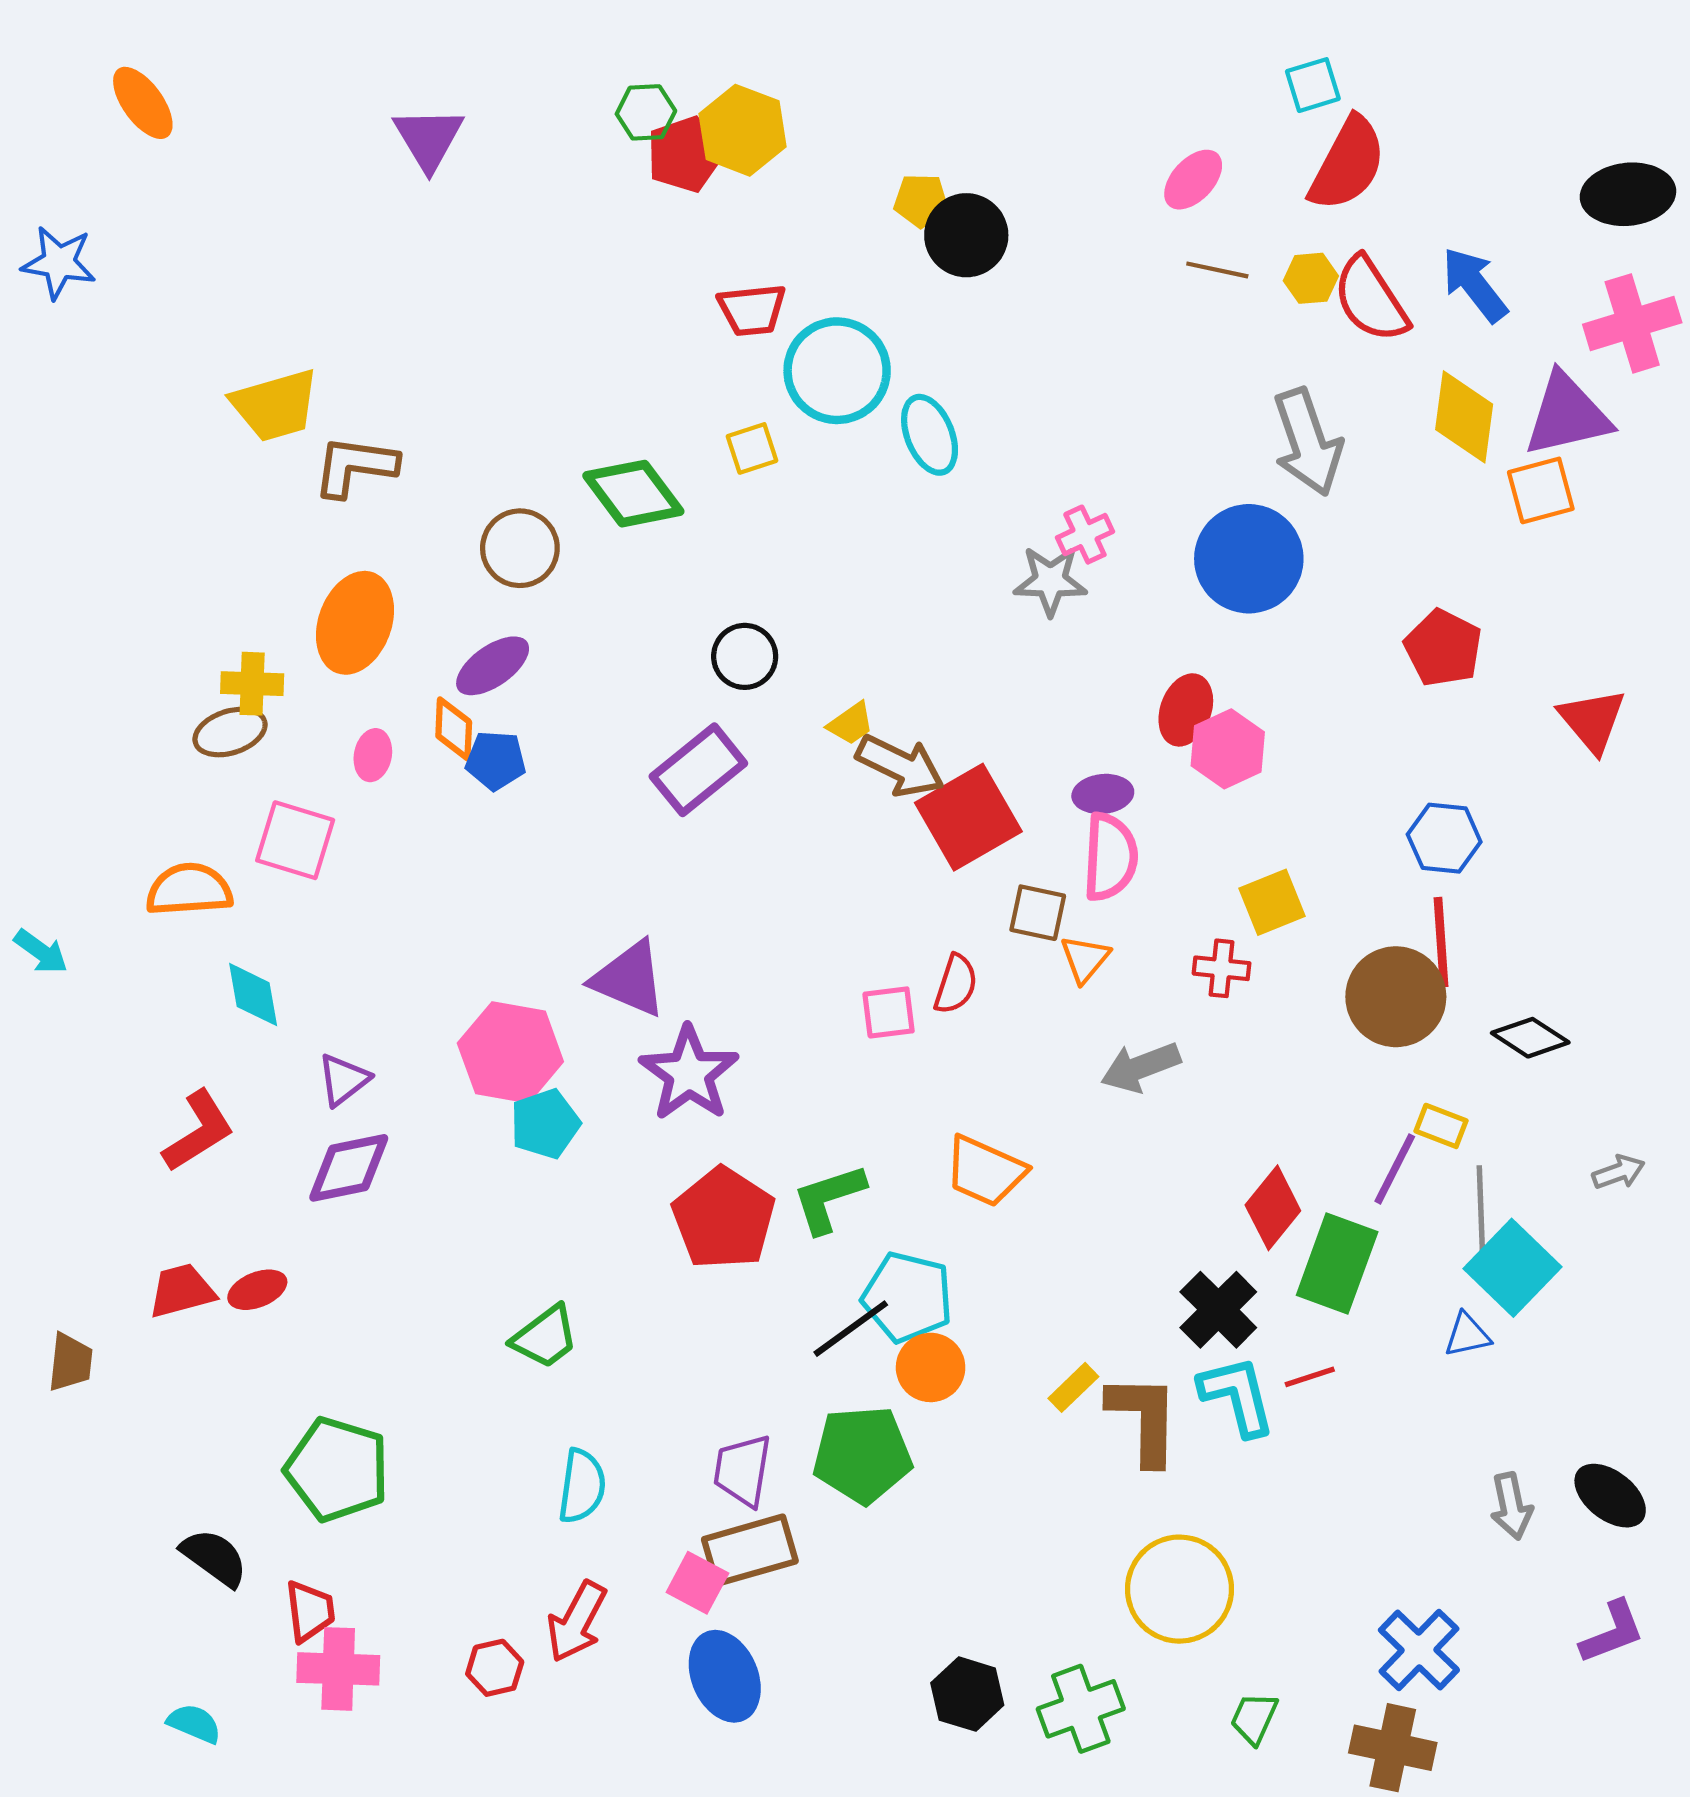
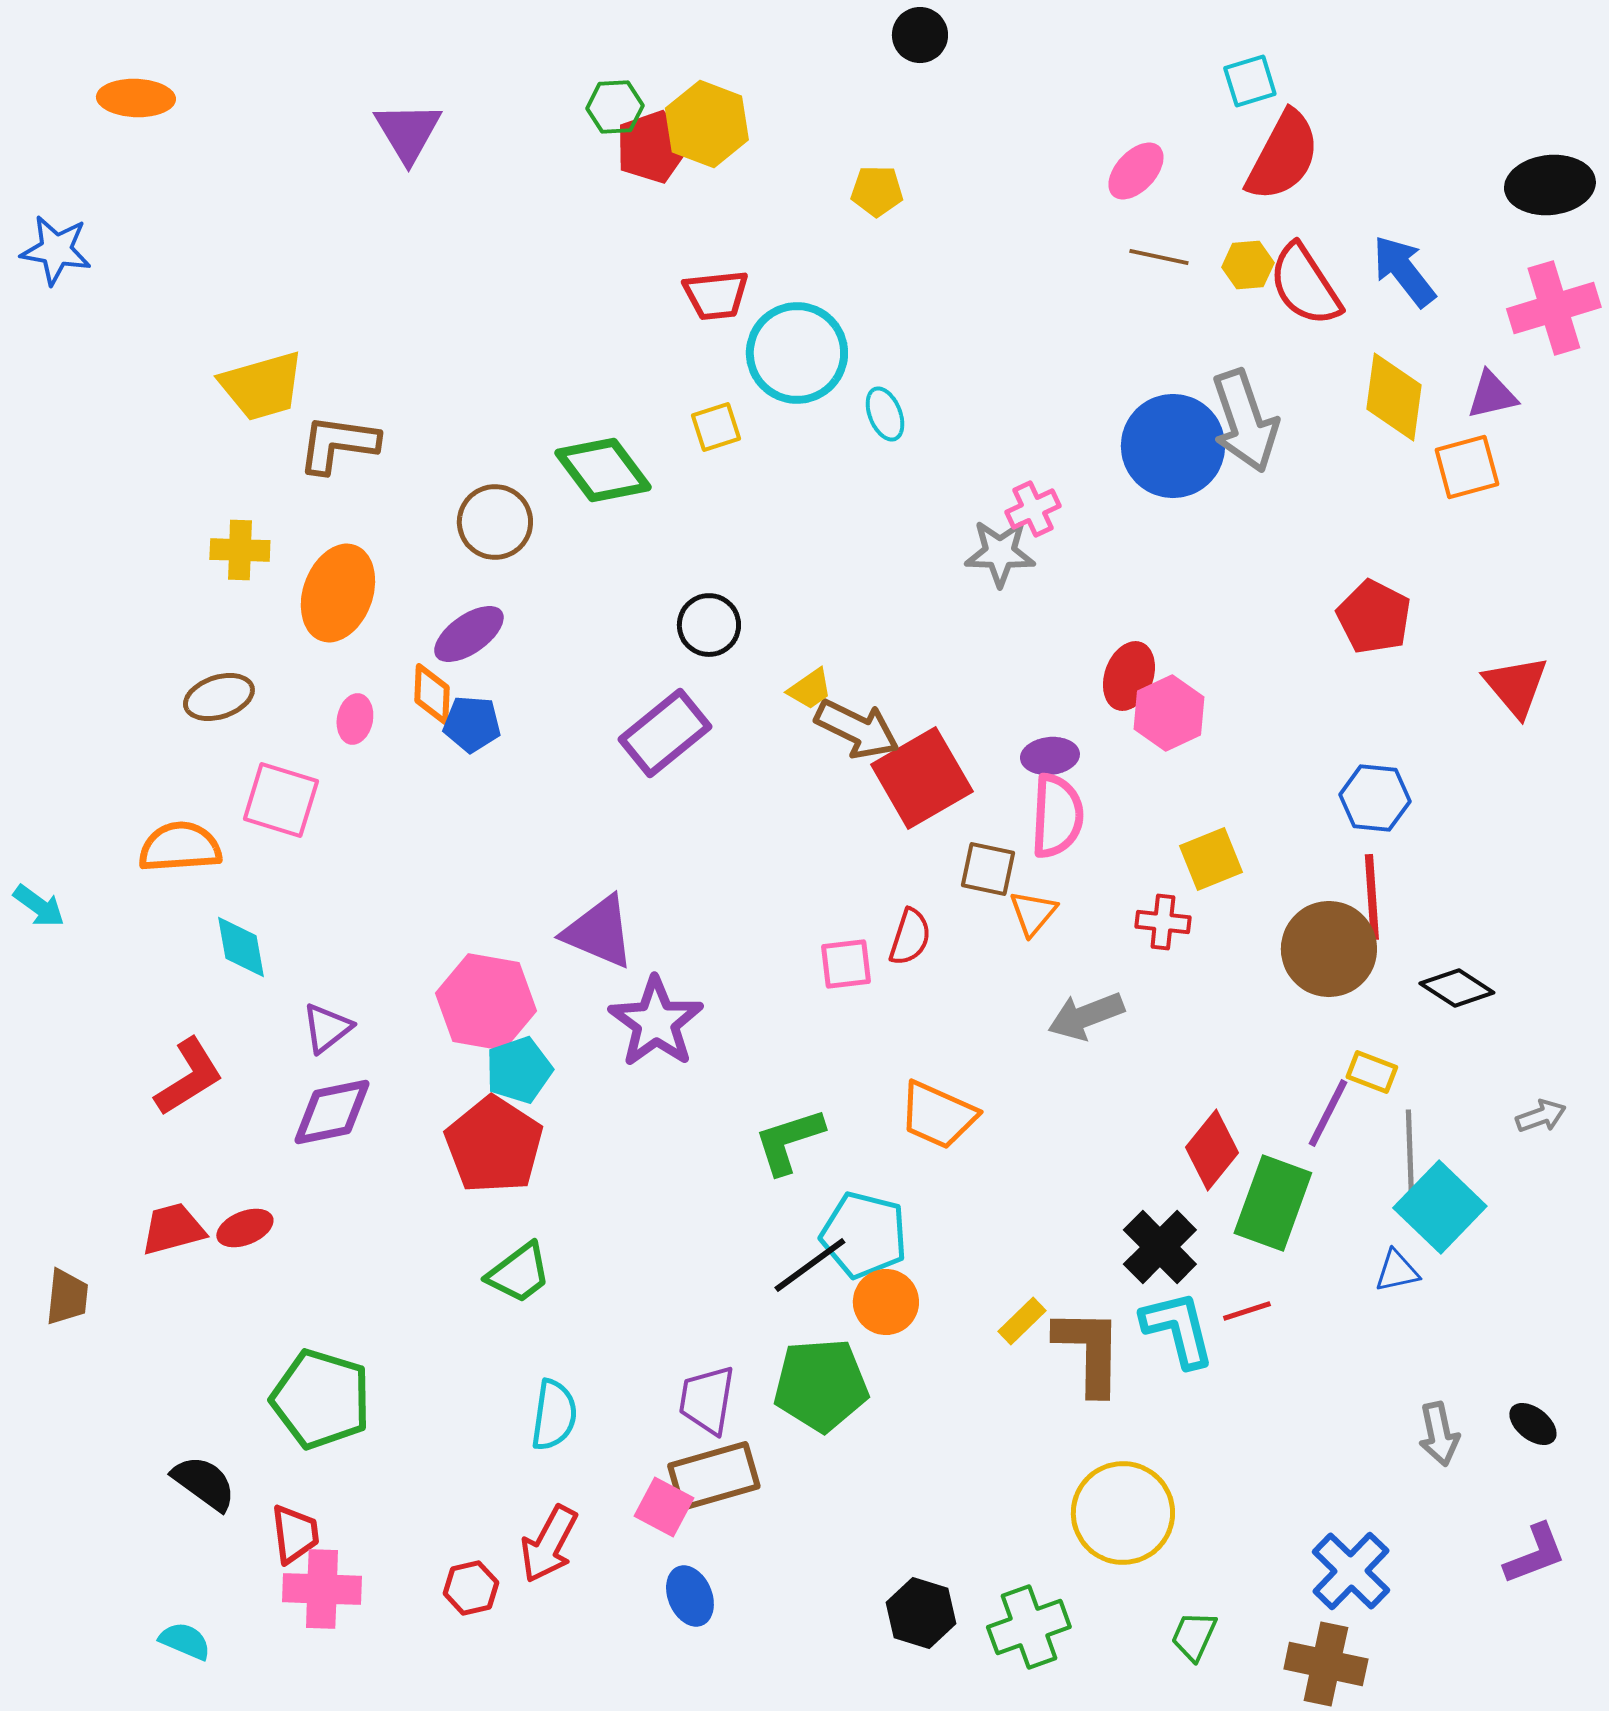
orange ellipse: (143, 103) -> (136, 98), turned -52
black circle: (966, 235) -> (920, 35), moved, size x0.7
purple triangle: (1567, 415) -> (1492, 395), size x0.6
cyan ellipse: (930, 435) -> (885, 414), size x0.7
blue circle: (1249, 559) -> (1173, 446), moved
yellow cross: (252, 684) -> (240, 550), moved
red pentagon: (724, 1218) -> (494, 1145), moved
black ellipse: (1610, 1496) -> (1533, 1424), size x0.7
blue ellipse: (725, 1676) -> (690, 1596), size x0.7

